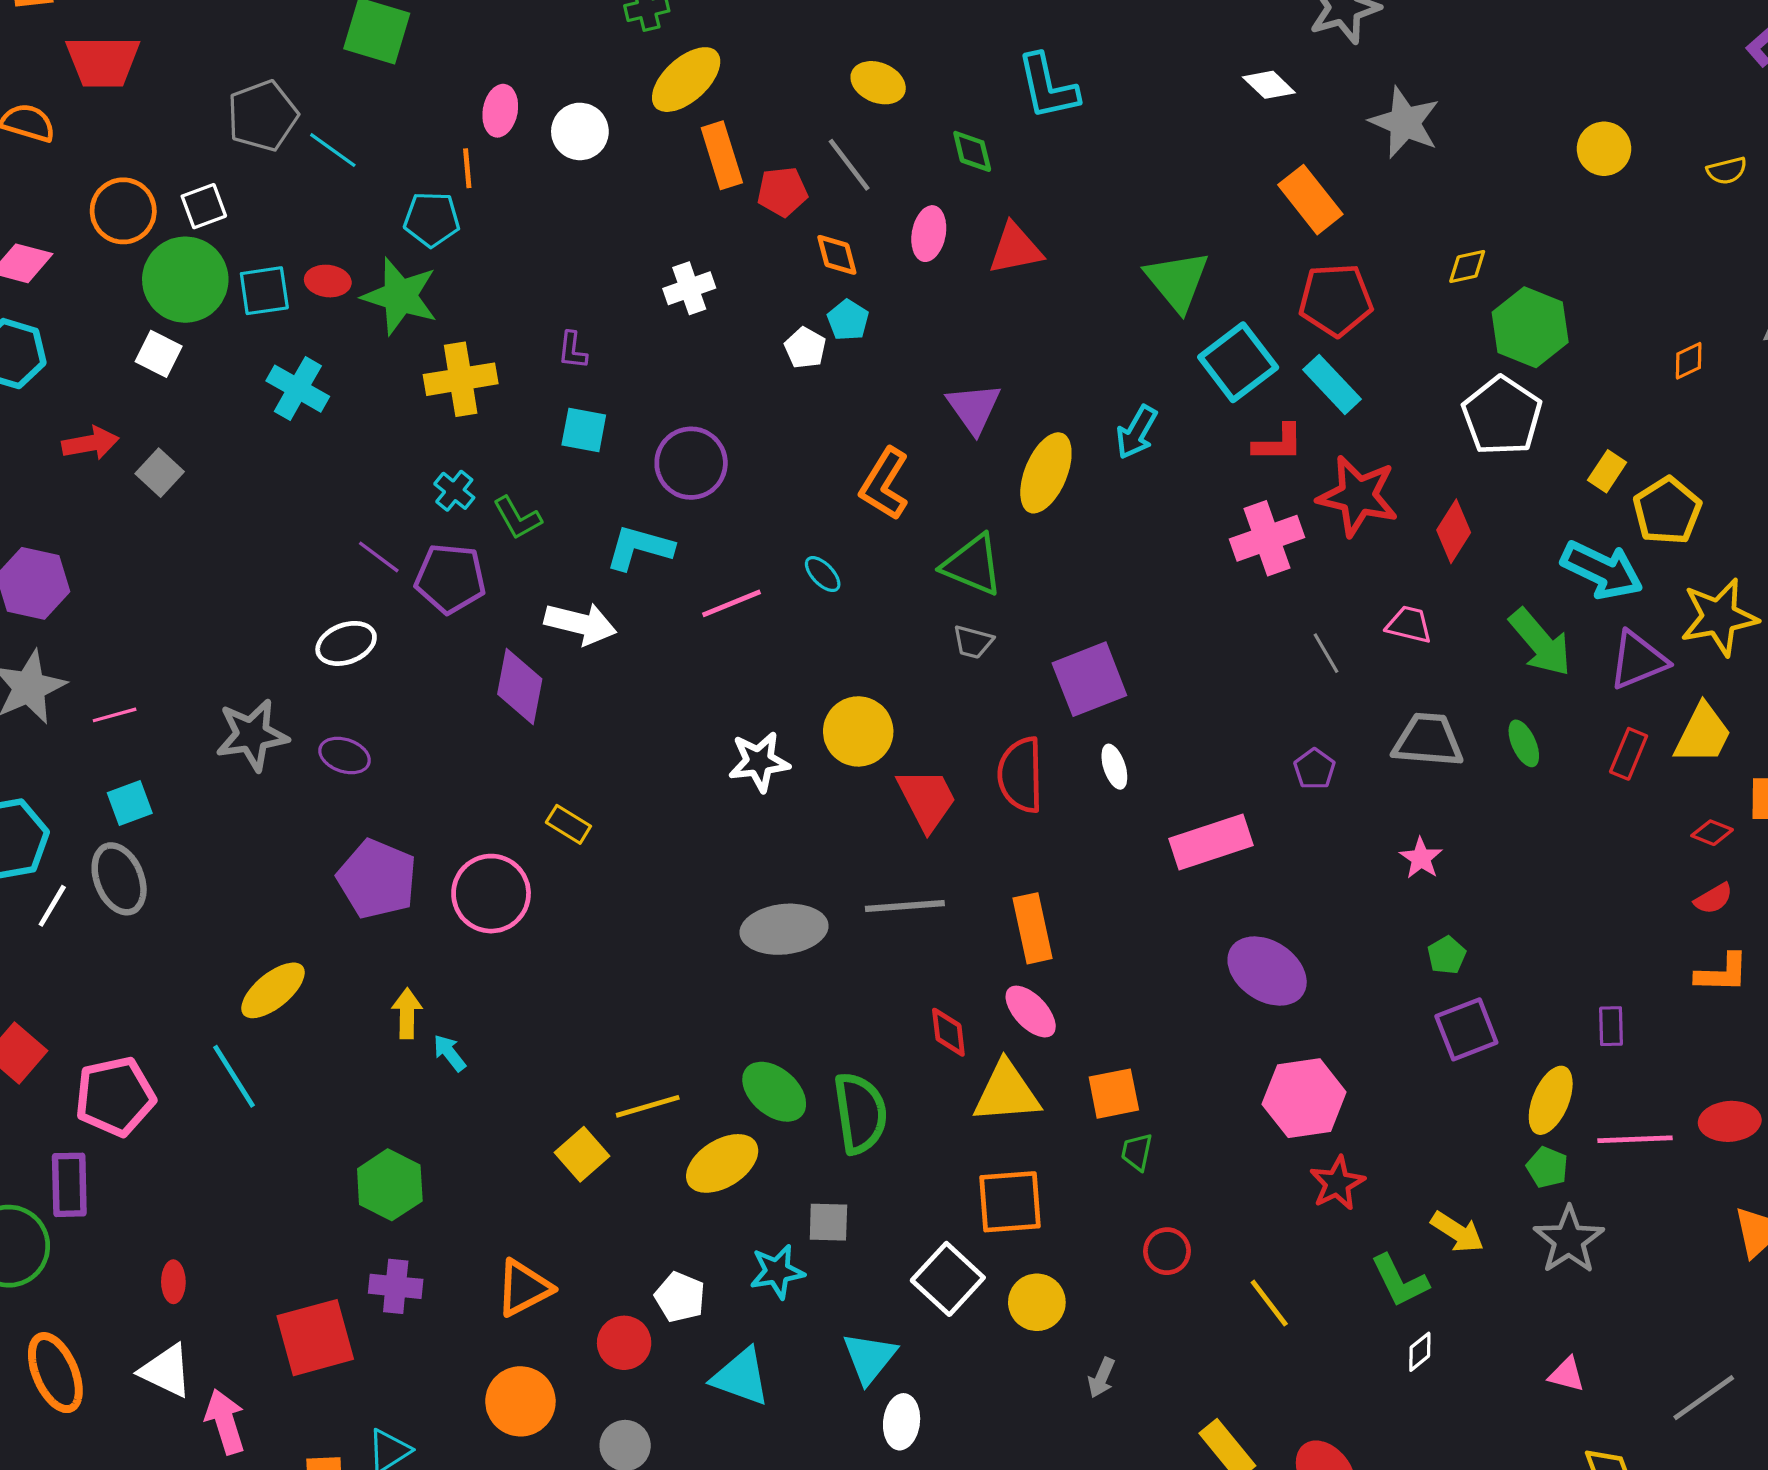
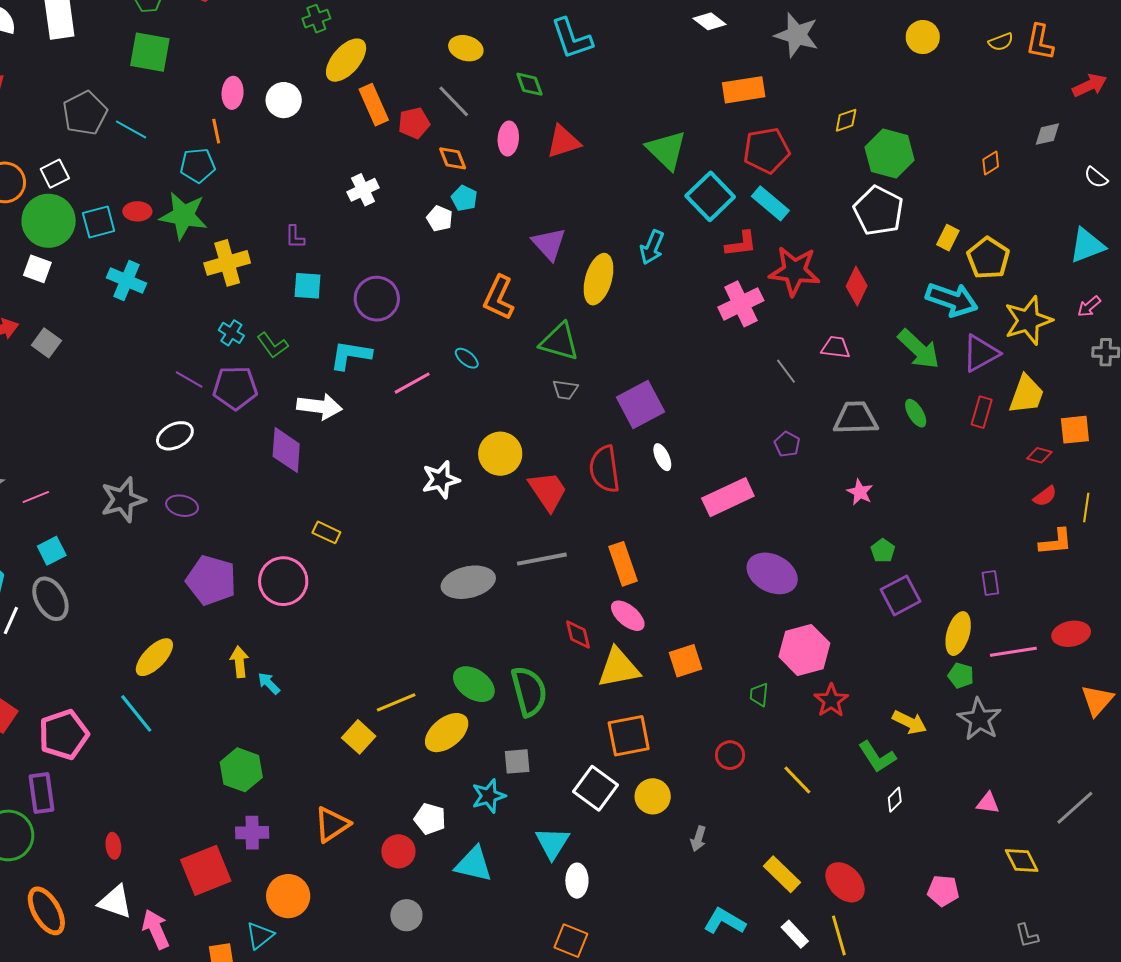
orange rectangle: (1310, 200) -> (744, 90), turned -54
green trapezoid: (1137, 1152) -> (759, 695), moved
orange circle: (520, 1401) -> (288, 896), moved

